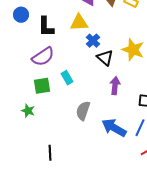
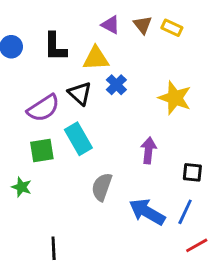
black L-shape: (46, 27) -> (55, 47), moved
black triangle: (105, 58) -> (80, 93), moved
cyan rectangle: (67, 78) -> (78, 139), size x1.5

